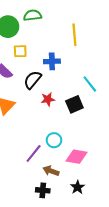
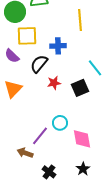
yellow square: (20, 51) -> (27, 36), size x1.5
pink diamond: (77, 157) -> (82, 139), turned 70
brown arrow: (51, 171) -> (25, 153), moved
black cross: (43, 190) -> (49, 172), turned 32

